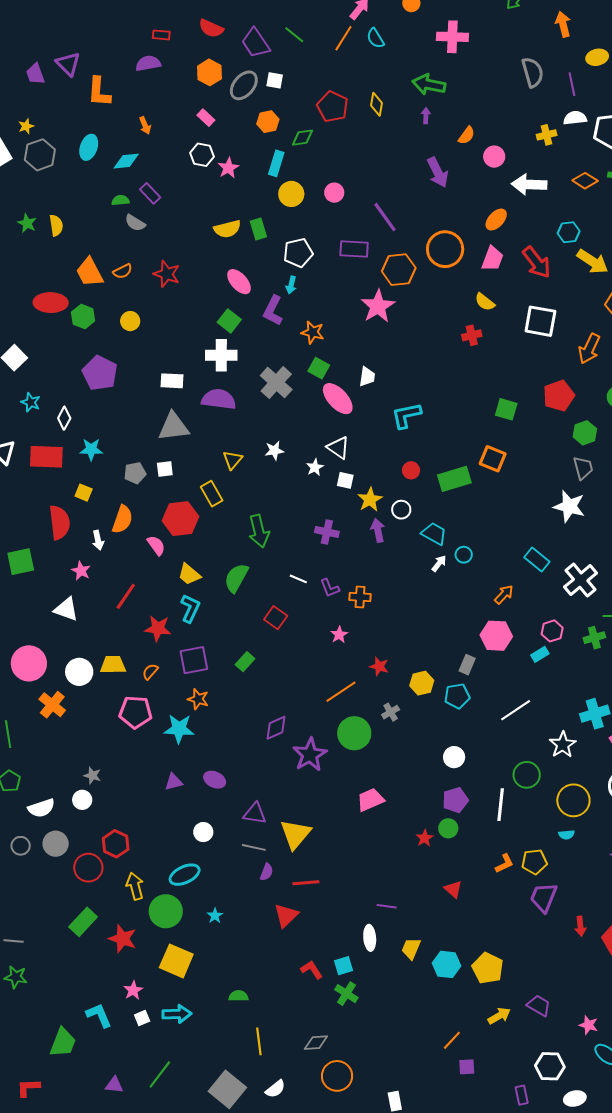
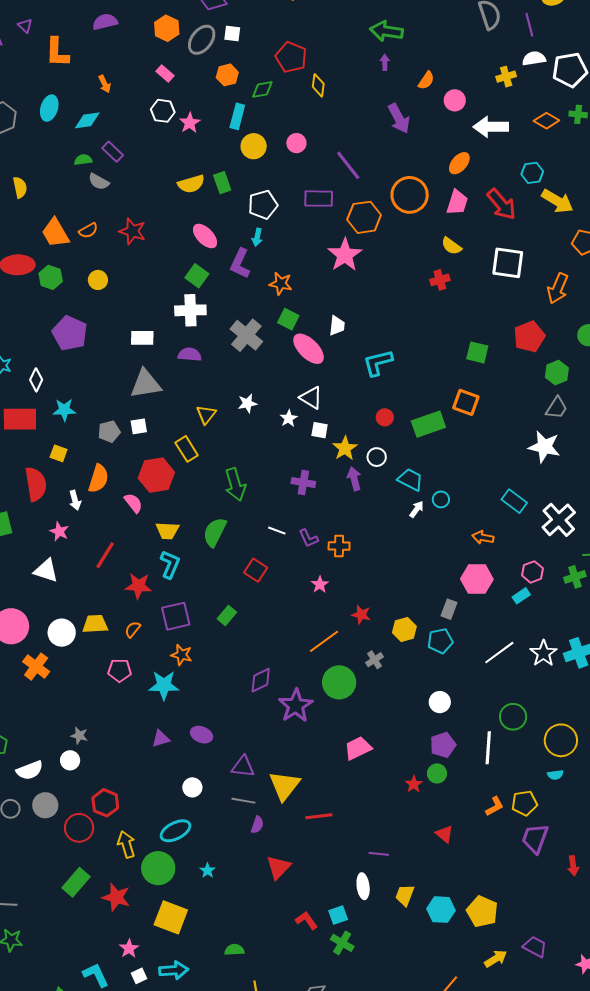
purple triangle: (68, 64) -> (25, 26), size x0.6
yellow diamond: (376, 104) -> (318, 85), moved
purple semicircle: (219, 399) -> (190, 354), size x0.7
gray trapezoid: (583, 468) -> (557, 408), turned 50
yellow trapezoid: (189, 574) -> (167, 531), turned -35
orange arrow: (504, 594) -> (483, 537), turned -120
pink pentagon: (135, 712) -> (120, 670), size x0.7
white star: (563, 745) -> (543, 653), moved
red line: (306, 883) -> (319, 816), moved

